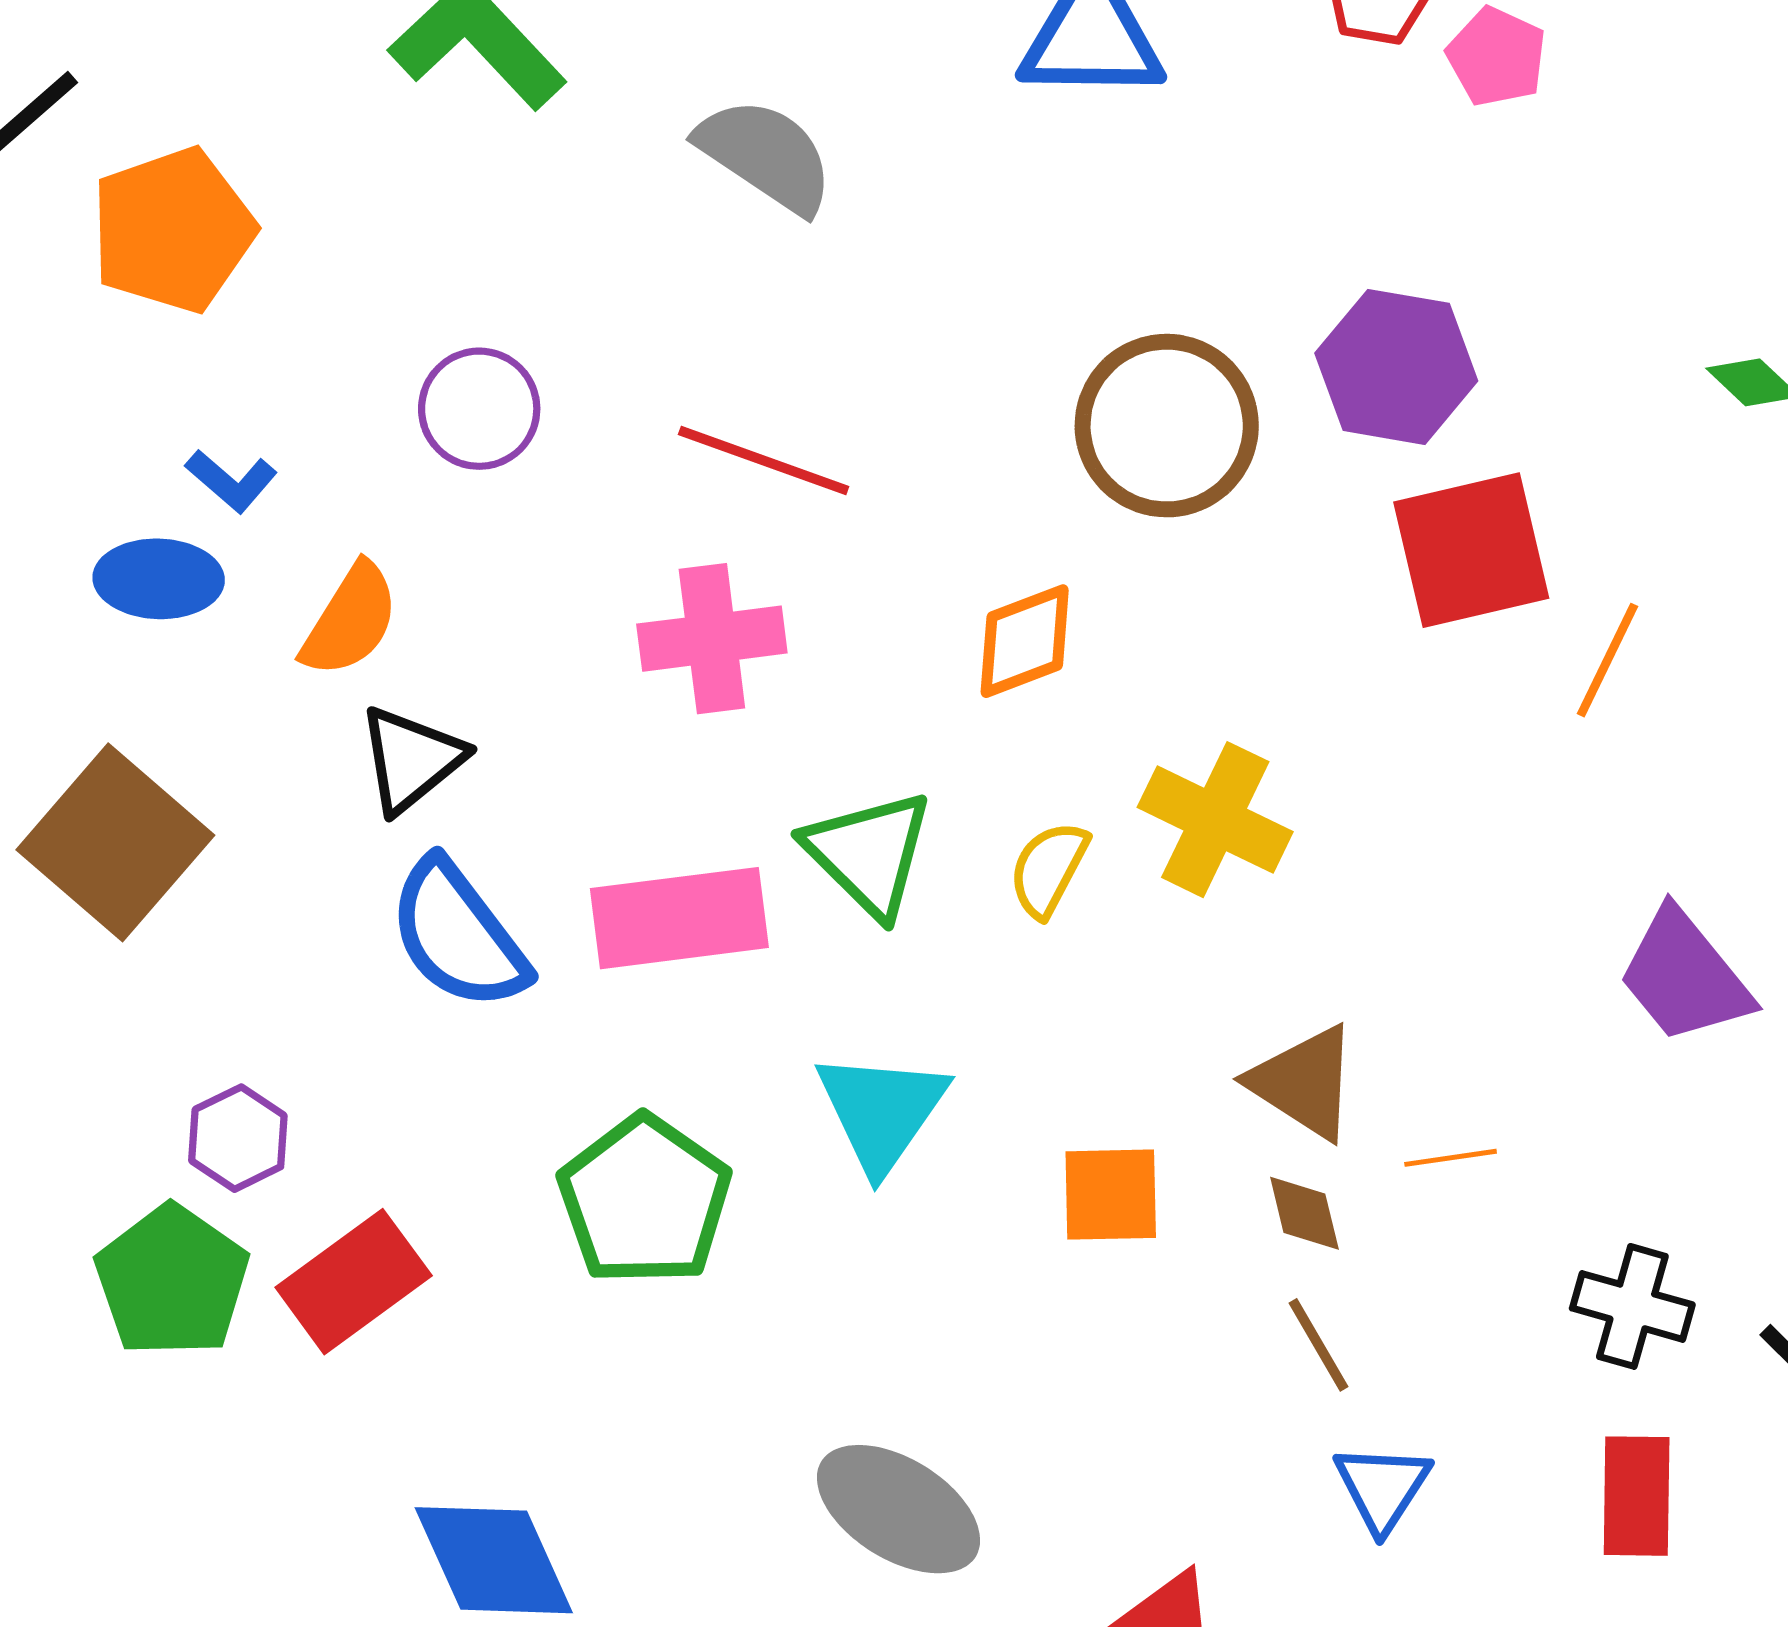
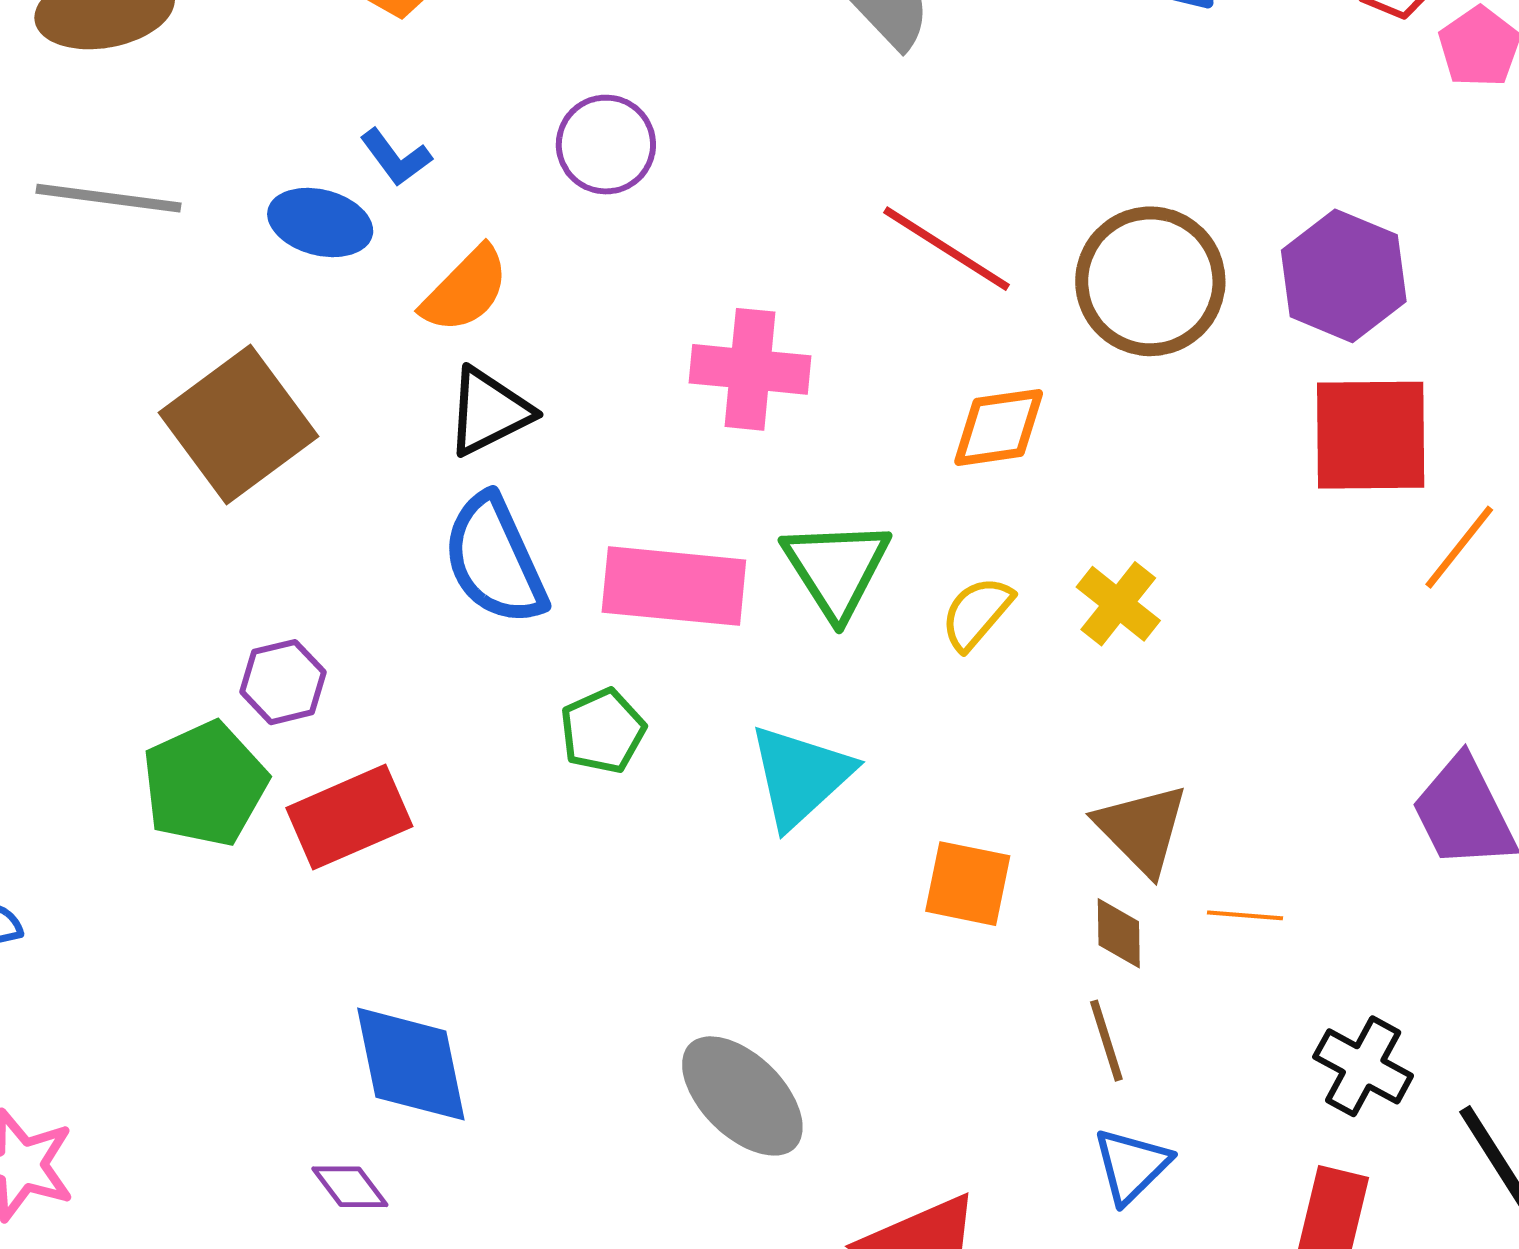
red line: (764, 460) -> (947, 249), moved
yellow cross: (1215, 820) -> (1118, 604), size x0.7
green pentagon: (645, 1200) -> (603, 731), moved, size x0.6

